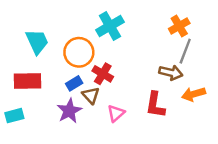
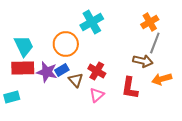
cyan trapezoid: (37, 42) -> (24, 46), moved
red cross: (103, 74) -> (97, 71), moved
purple star: (69, 111) -> (47, 72), moved, turned -30

